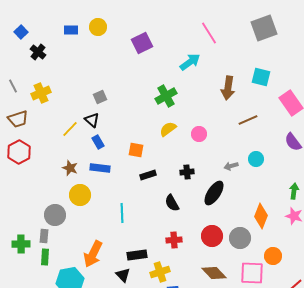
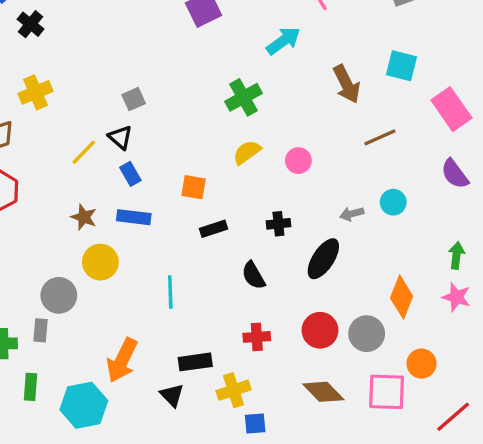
brown arrow: (228, 88) -> (347, 84), turned -35
green rectangle: (45, 257) -> (31, 387), moved

